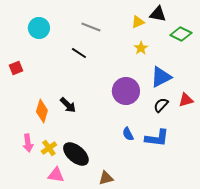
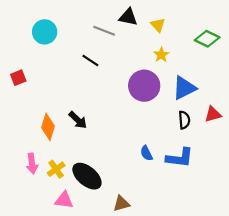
black triangle: (158, 14) -> (128, 17), moved
yellow triangle: (138, 22) -> (158, 25), turned -48
purple circle: (126, 91) -> (144, 86), moved
black semicircle: (161, 105) -> (184, 120), turned 133

